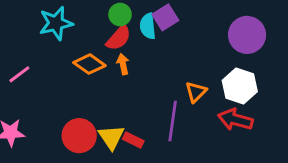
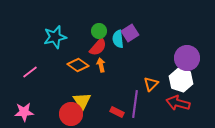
purple circle: (247, 35) -> (187, 58), moved
yellow triangle: (111, 137) -> (82, 101), moved
red rectangle: (133, 140) -> (117, 112), moved

